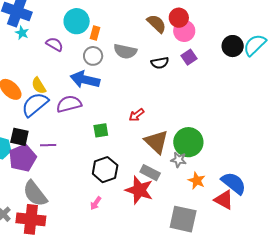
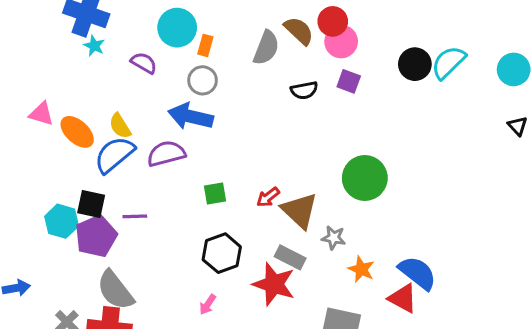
gray semicircle: (125, 51) -> (266, 48), moved, turned -80
purple square: (189, 57) -> (349, 81), turned -35
red arrow: (137, 115) -> (268, 197), moved
green circle: (188, 142) -> (365, 178), moved

